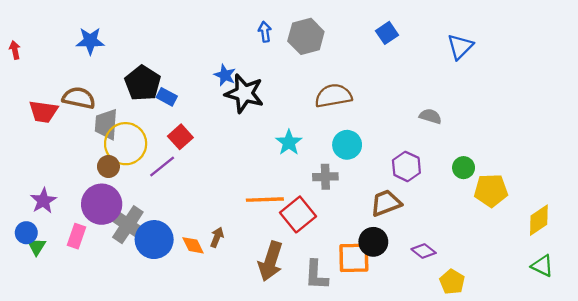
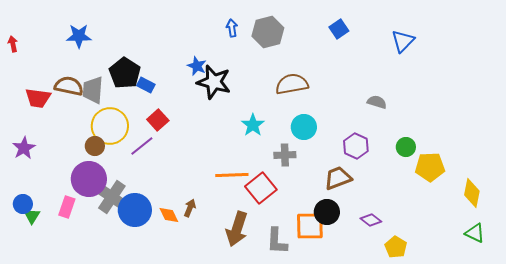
gray trapezoid: (106, 124) -> (93, 90), moved
purple star: (43, 201) -> (24, 148), moved
yellow diamond: (539, 220) -> (472, 193), turned -44

